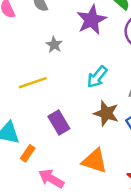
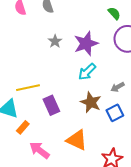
purple star: (92, 20) -> (86, 44), moved
yellow line: (33, 83) -> (28, 88), moved

